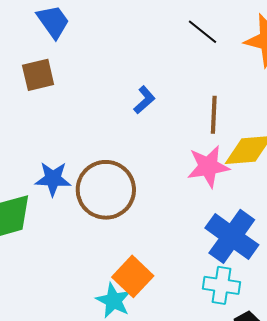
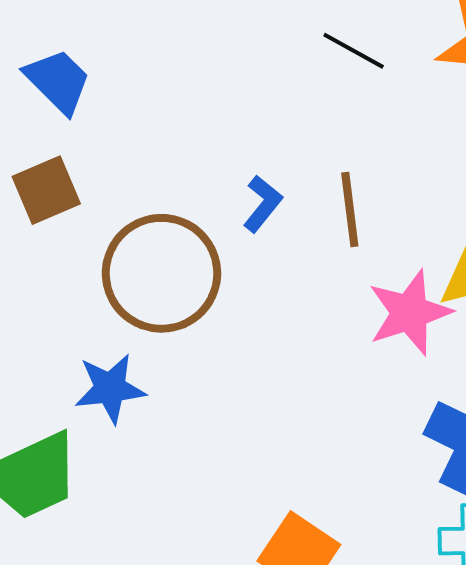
brown line: (214, 115) -> (350, 209), moved
brown circle: (106, 190) -> (161, 273), moved

